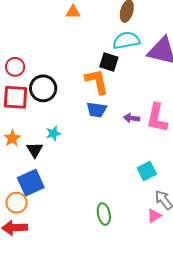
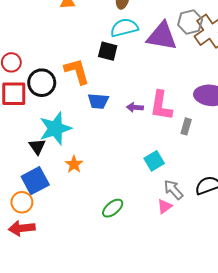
orange L-shape: (97, 81) -> (77, 71), moved
cyan star: (53, 133) -> (55, 128), size x2.0
orange star: (12, 138) -> (74, 164), moved
green ellipse: (104, 214) -> (113, 208), turned 65

